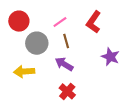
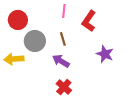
pink line: (60, 22) -> (64, 11), moved, turned -48
yellow arrow: (24, 71) -> (14, 59), moved

